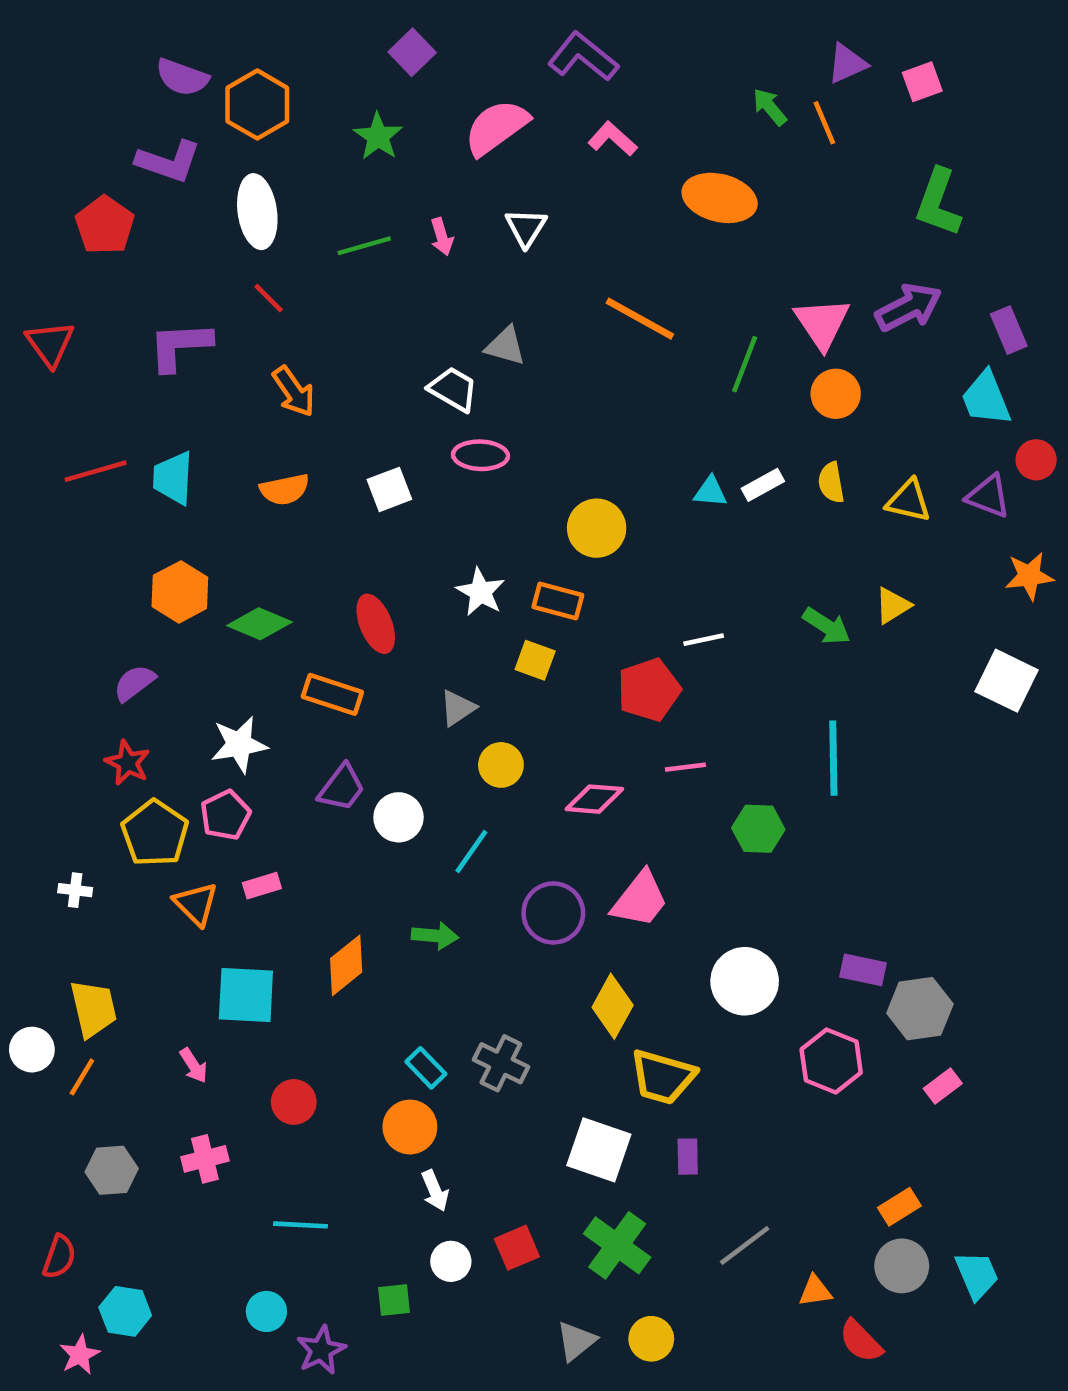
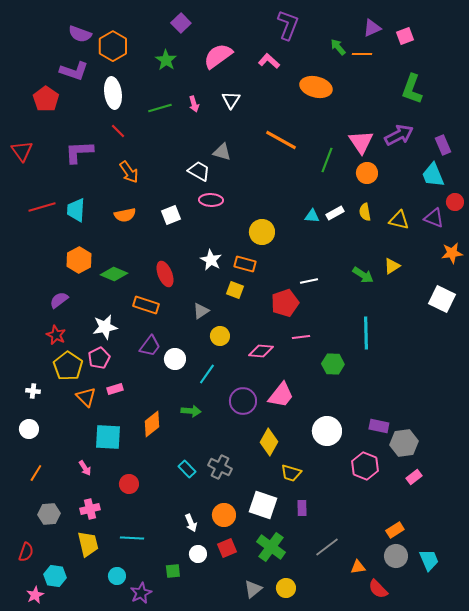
purple L-shape: (583, 57) -> (288, 25), moved, turned 72
orange line: (824, 123) -> (362, 54), turned -66
yellow trapezoid: (93, 1009) -> (88, 544), moved
white circle: (32, 1050) -> (29, 429), moved
yellow trapezoid: (663, 1077) -> (291, 473), size x0.7
orange circle: (410, 1127) -> (224, 515), moved

